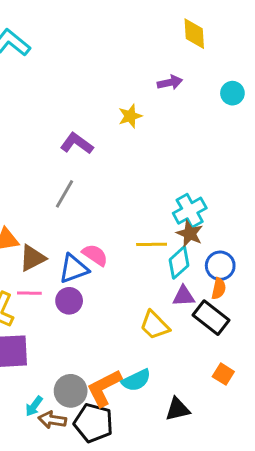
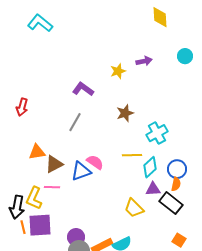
purple arrow: (170, 82) -> (144, 61), moved
brown star: (190, 234) -> (125, 113), moved, turned 30
purple circle: (69, 301) -> (76, 237), moved

